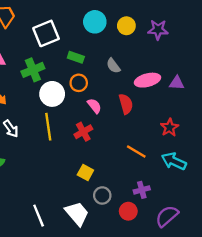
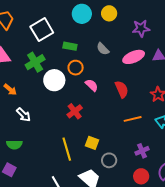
purple star: (158, 30) -> (141, 28), moved
red semicircle: (126, 104) -> (122, 89), moved
yellow line: (48, 127) -> (67, 149), moved
red cross: (83, 132) -> (75, 111), moved
orange line: (136, 152) -> (133, 119), turned -36
red circle: (128, 211) -> (141, 176), moved

